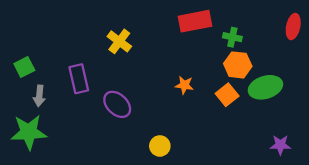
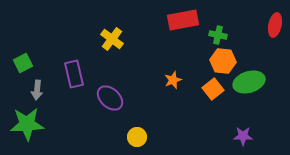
orange star: (184, 85) -> (173, 80), turned -30
purple star: (280, 145) -> (243, 136), moved
yellow circle: (160, 146) -> (137, 137), moved

